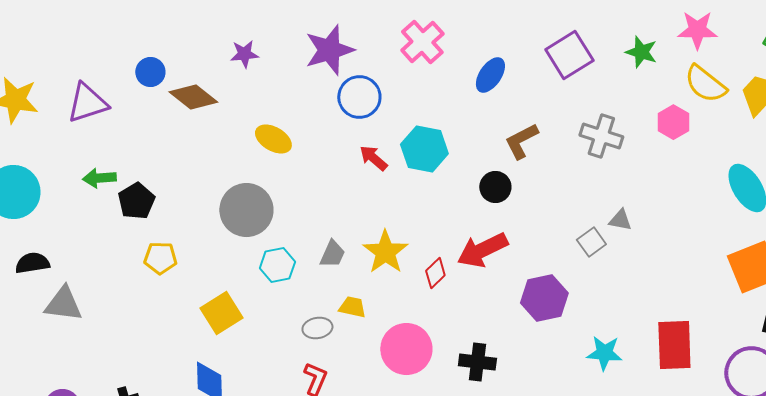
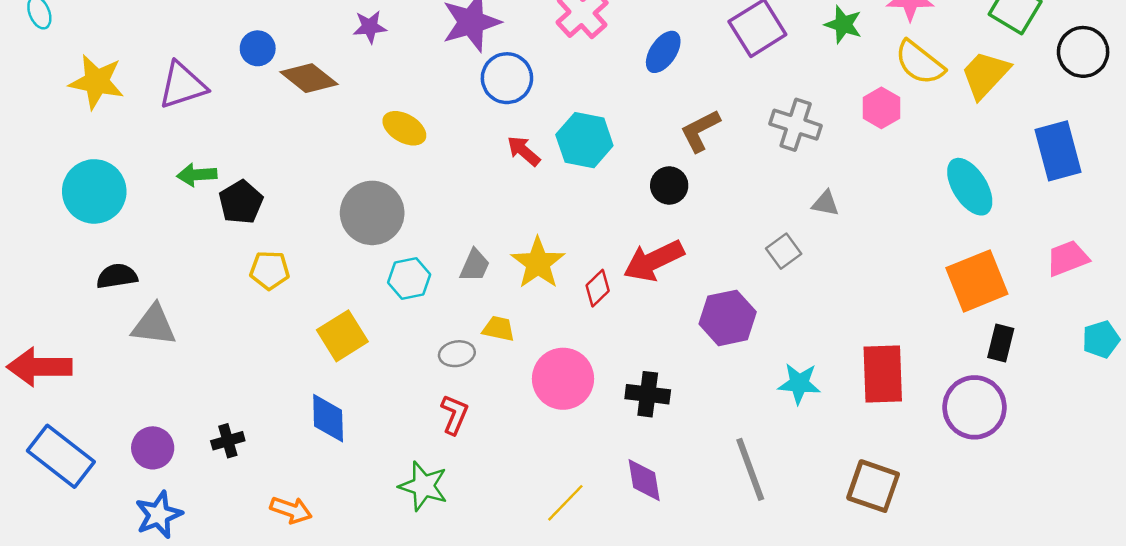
gray triangle: (620, 220) -> (825, 203), moved

